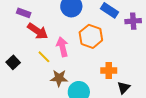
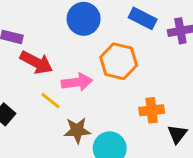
pink arrow: (62, 47) -> (77, 82), turned 102

